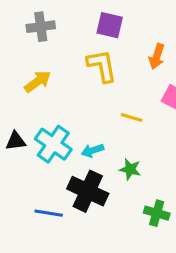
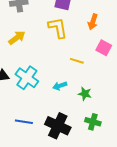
cyan arrow: (92, 150) -> (60, 86), moved
green star: (130, 169) -> (85, 94), moved
black cross: (88, 191) -> (58, 126), moved

